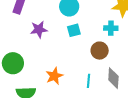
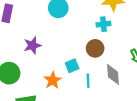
purple star: (39, 29) -> (32, 45), moved
cyan square: (74, 30) -> (72, 66), moved

